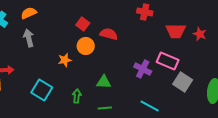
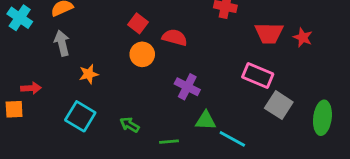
orange star: (65, 60) -> (89, 74), moved
purple cross: (143, 69) -> (187, 87), moved
green triangle: (104, 82) -> (206, 121), moved
green arrow: (77, 96) -> (130, 125), turned -64

